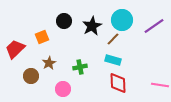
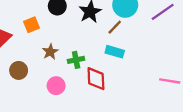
brown star: (49, 63) -> (50, 52), moved
red diamond: (118, 83) -> (96, 79), moved

